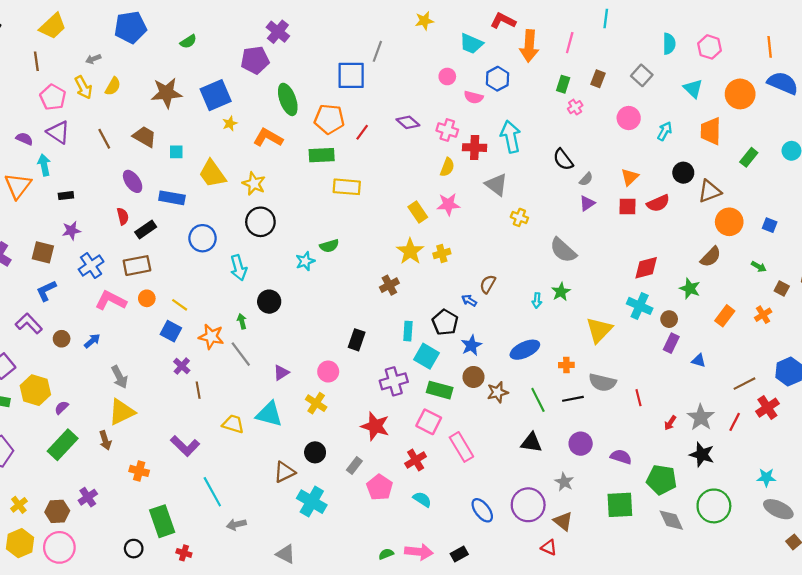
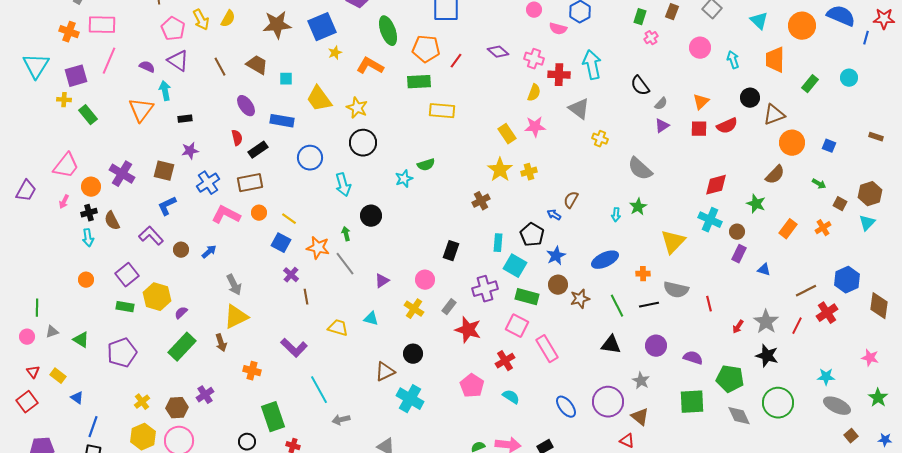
cyan arrow: (665, 131) -> (733, 60), turned -48
cyan triangle: (269, 414) -> (371, 319), size x0.6
gray rectangle: (354, 465) -> (449, 307), moved

